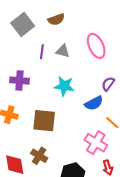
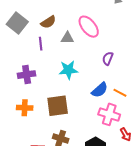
brown semicircle: (56, 19) -> (48, 22), moved
gray triangle: (63, 51) -> (67, 38), moved
blue semicircle: (94, 103) -> (100, 90), moved

